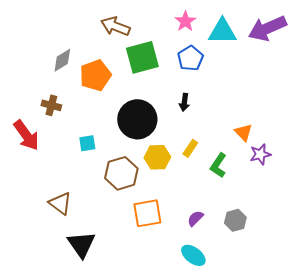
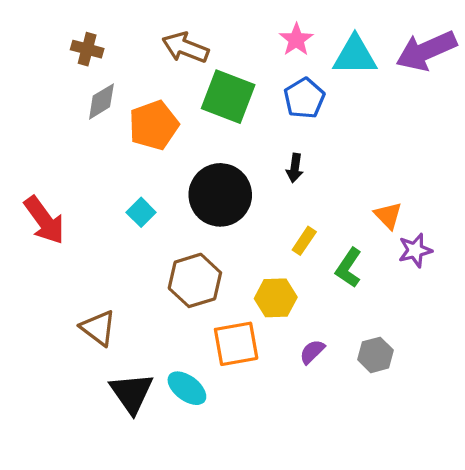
green square: (142, 57) -> (228, 97), turned 36
brown cross: (51, 105) -> (87, 49), moved
cyan square: (87, 143) -> (141, 212), moved, turned -36
yellow hexagon: (157, 157) -> (276, 298), moved
cyan ellipse: (193, 255) -> (187, 388), moved

